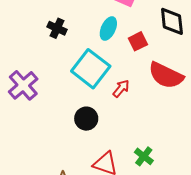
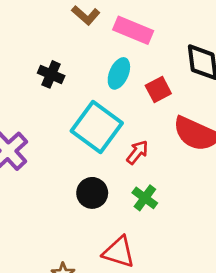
green cross: (144, 156) -> (145, 198), moved

